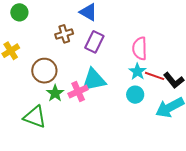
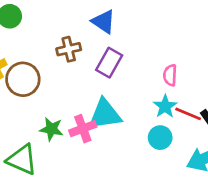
pink semicircle: (140, 48) -> (170, 75), size x0.7
brown circle: (44, 71) -> (23, 79), moved
green star: (55, 93) -> (51, 129), turned -30

